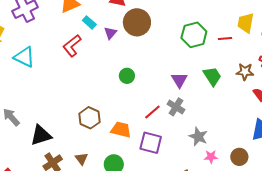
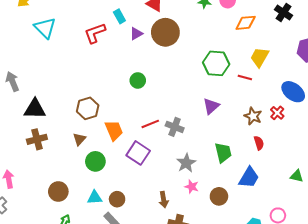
yellow trapezoid: (246, 23) -> (260, 57), moved
green trapezoid: (212, 76) -> (223, 153), moved
purple triangle: (179, 80) -> (211, 106), moved
gray cross: (176, 107) -> (175, 127), turned -30
orange trapezoid: (121, 130) -> (114, 130), turned 35
brown triangle: (81, 159) -> (79, 139), moved

